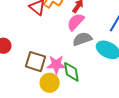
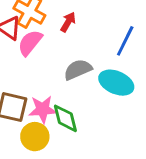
pink semicircle: (76, 22) -> (30, 43), moved

